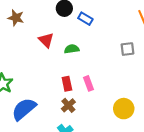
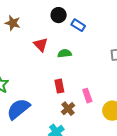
pink rectangle: (88, 83) -> (87, 96), moved
brown cross: (68, 105) -> (68, 109), moved

